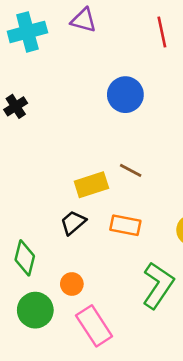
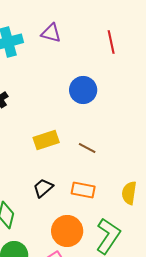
yellow rectangle: (91, 185) -> (46, 140), moved
orange circle: (72, 284) -> (67, 231), moved, size x1.8

